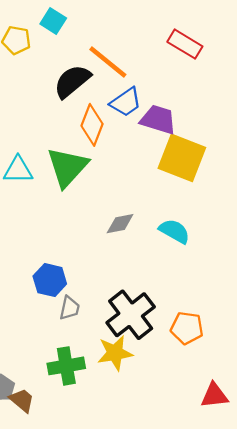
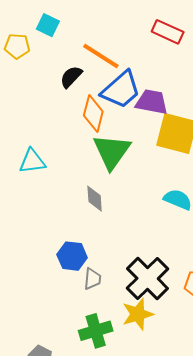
black semicircle: (72, 81) -> (71, 77), size x0.7
blue trapezoid: (126, 102) -> (121, 90), size x1.4
green triangle: (67, 167) -> (112, 151), moved
gray diamond: (120, 224) -> (95, 199), moved, turned -76

